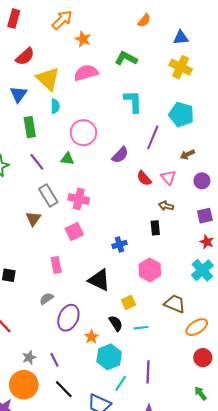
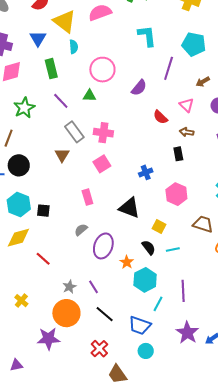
red semicircle: (144, 178) -> (160, 117), moved
yellow square: (129, 302) -> (159, 227), turned -32

